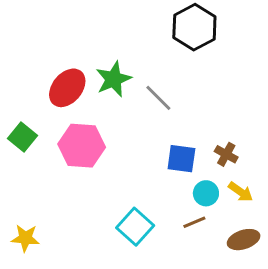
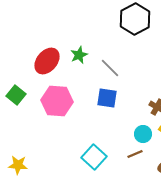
green star: (113, 79) -> (79, 55), size x0.7
blue square: (181, 159) -> (107, 98), moved

